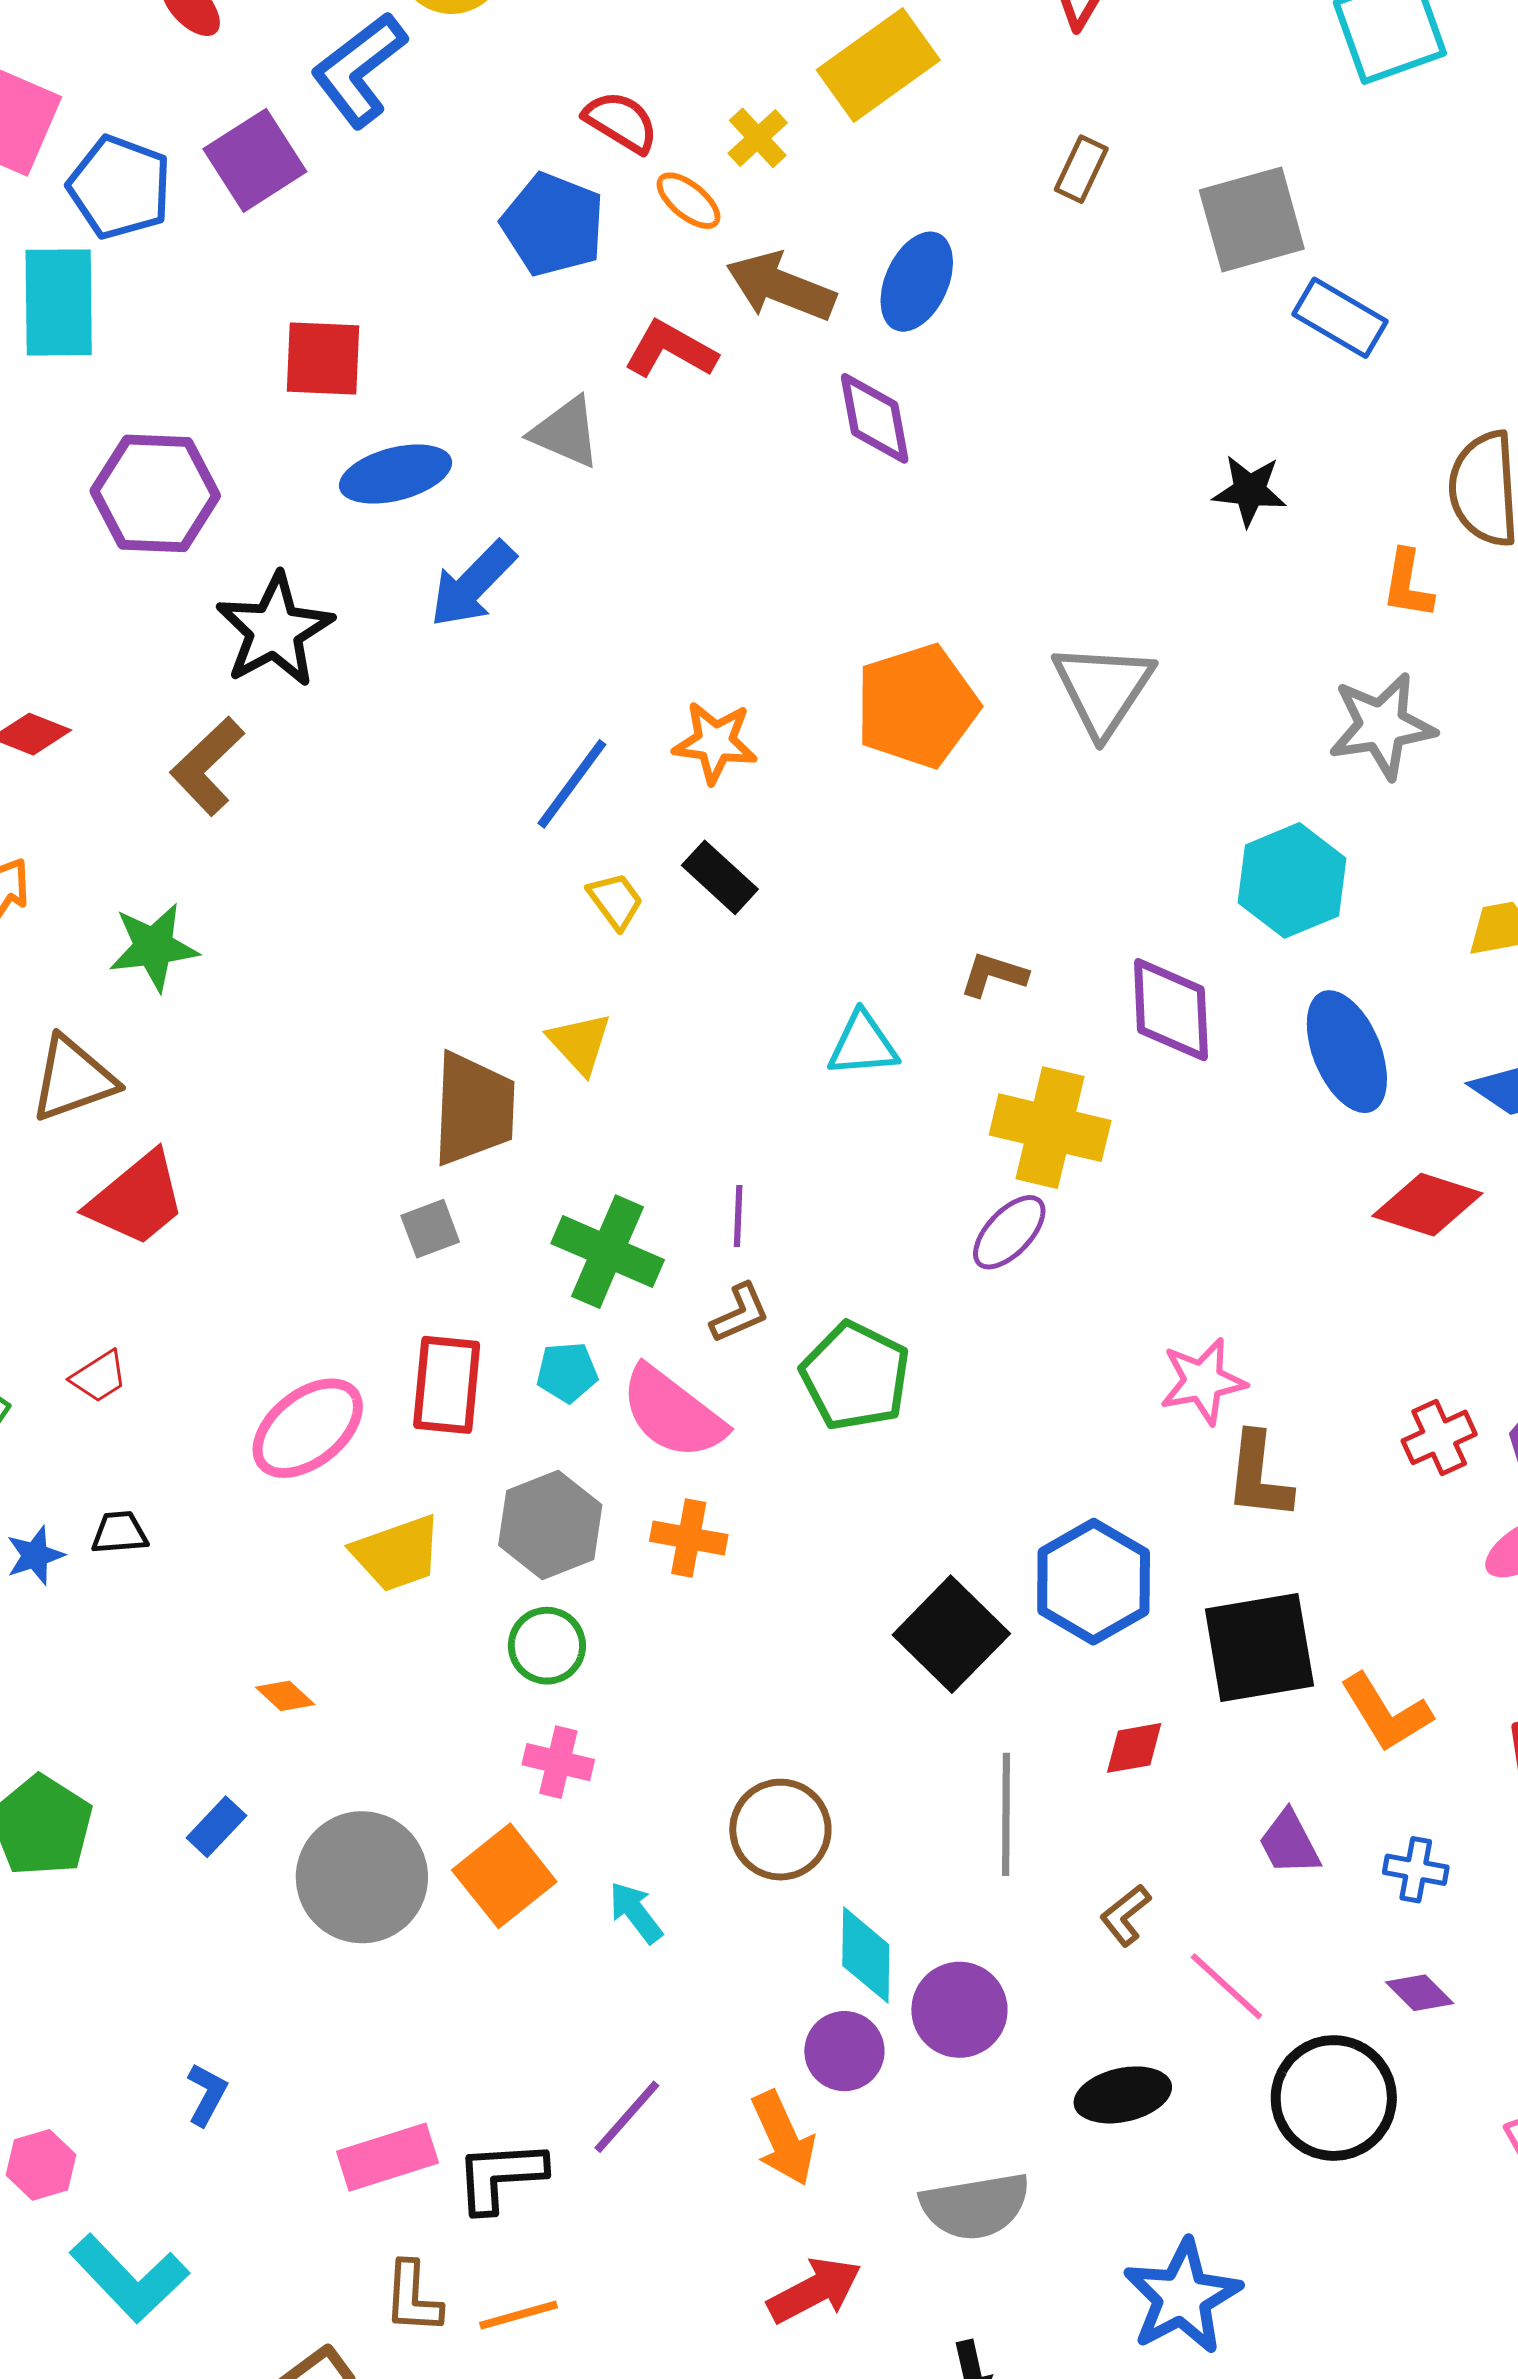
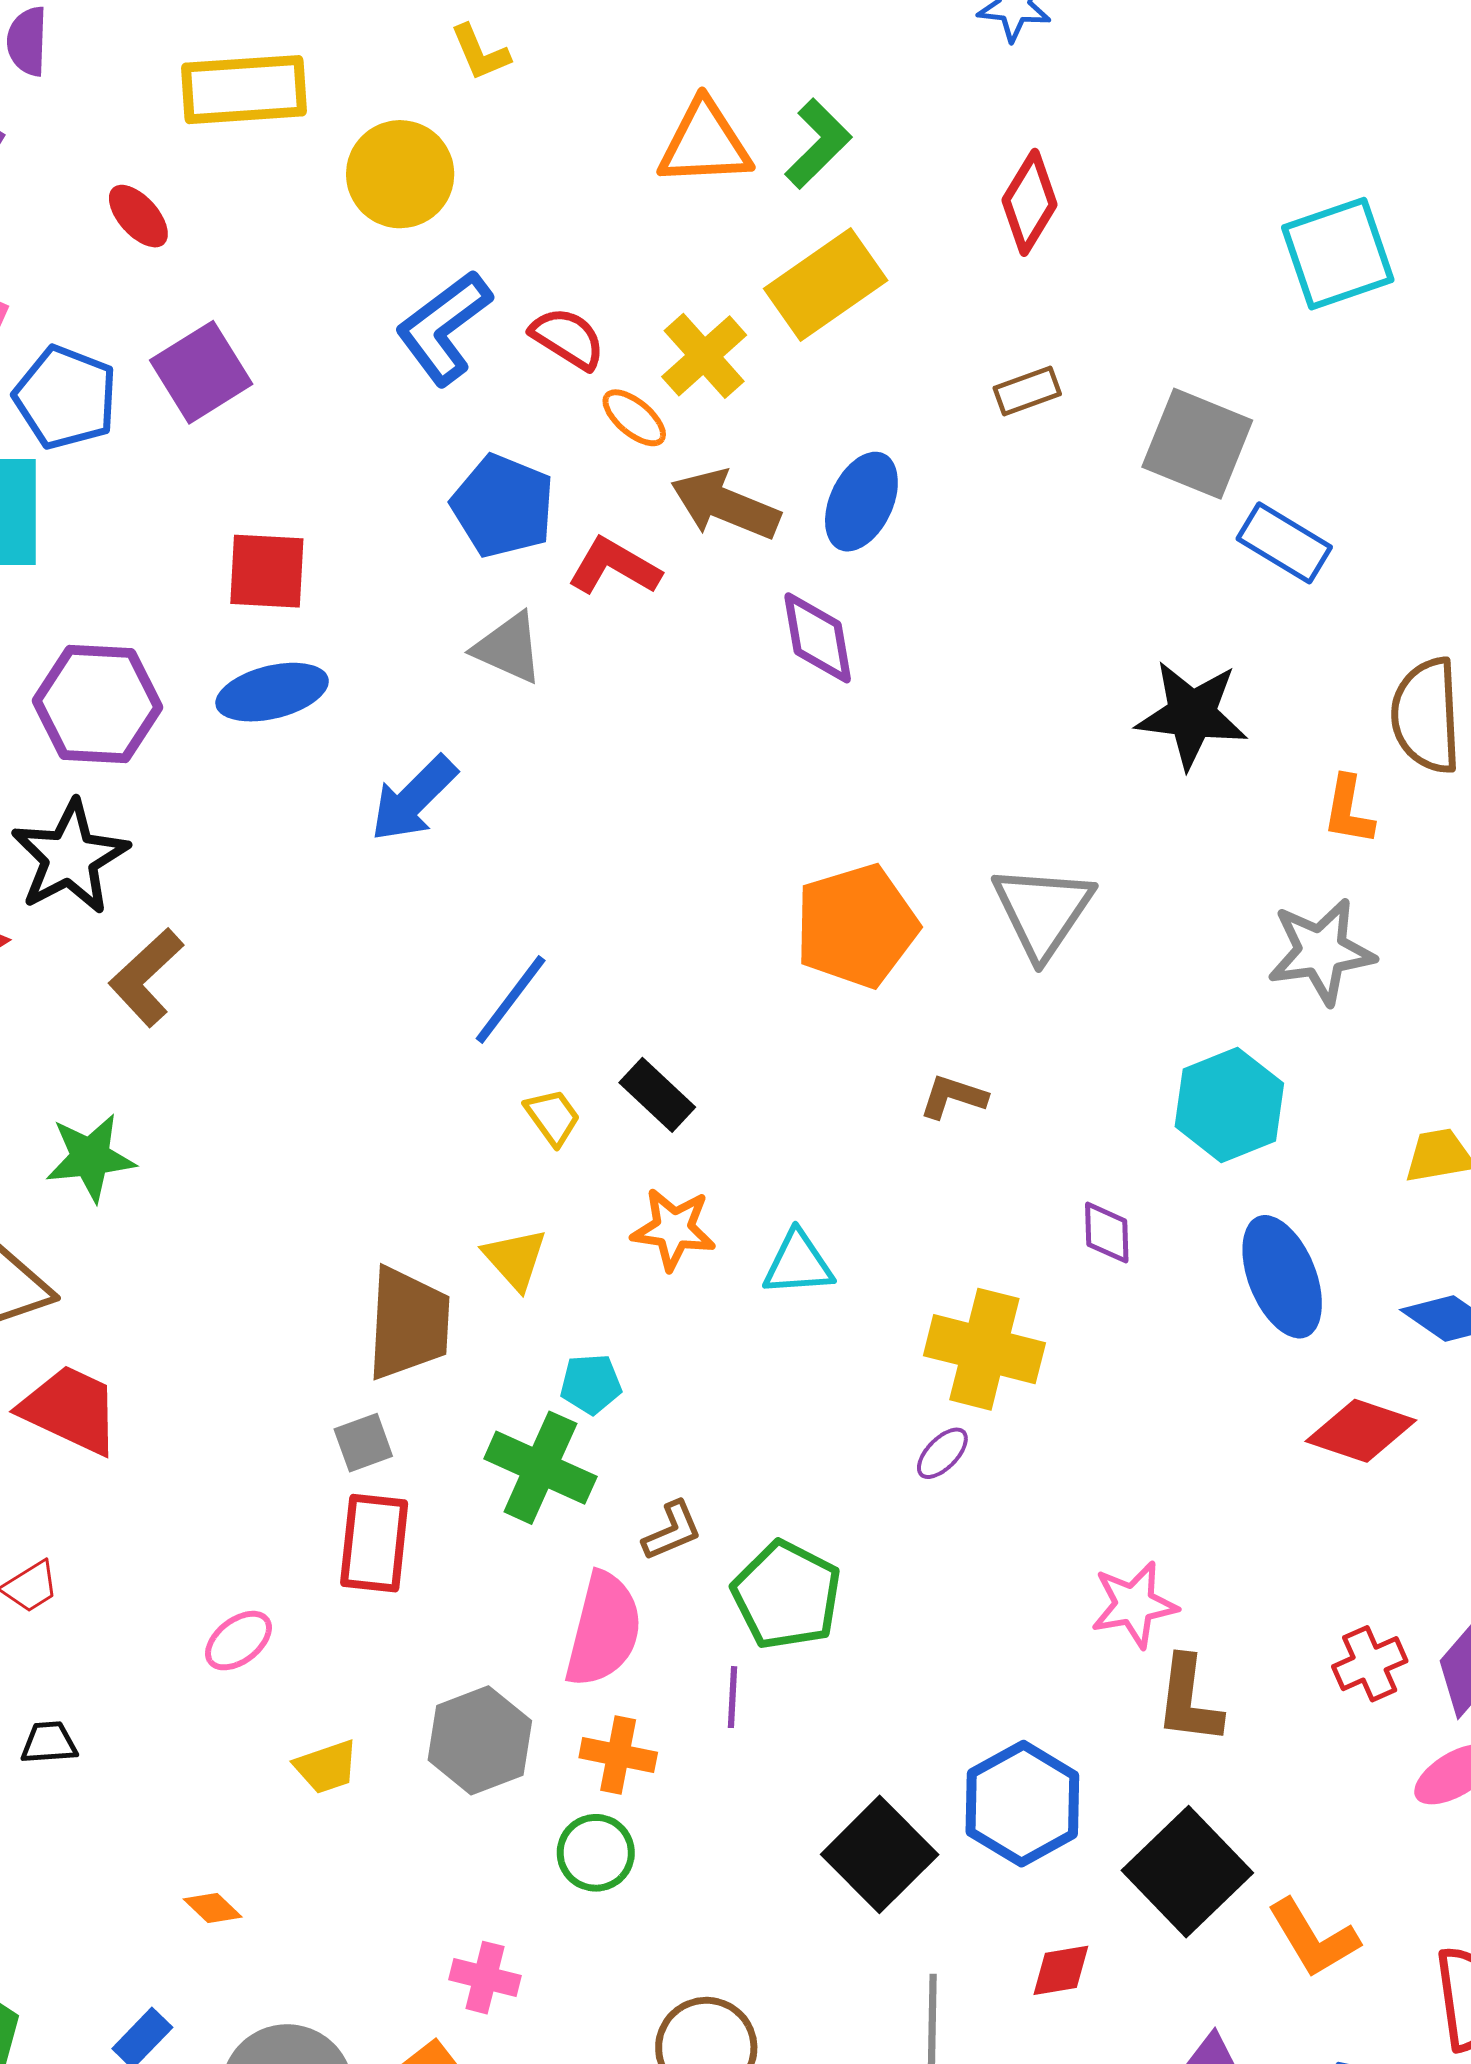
blue L-shape: (359, 70) -> (444, 328), moved
yellow cross: (758, 138) -> (704, 356), size x1.4
brown rectangle: (1081, 169) -> (1027, 391), turned 44
gray square: (1252, 220) -> (1197, 444), turned 37
blue pentagon: (553, 225) -> (503, 506), moved
blue ellipse: (395, 474) -> (272, 692), moved
black star: (1250, 491) -> (1192, 715), size x1.5
black star: (275, 630) -> (70, 857), moved
orange star: (715, 742) -> (674, 1229), moved
brown L-shape: (994, 975) -> (953, 1097), moved
purple diamond: (1171, 1010) -> (1107, 1233), size x0.6
red trapezoid: (137, 1199) -> (70, 1409), turned -116
purple line: (738, 1216) -> (732, 1697), moved
purple ellipse: (1009, 1232) -> (942, 1453), size x0.7
cyan pentagon: (567, 1372) -> (591, 1384), moved
red rectangle: (447, 1385) -> (374, 1543), moved
pink semicircle: (673, 1413) -> (604, 1630), turned -114
pink ellipse: (308, 1428) -> (238, 1641), size x0.6
yellow trapezoid: (397, 1553) -> (326, 1767), size x0.7
green circle: (547, 1646) -> (596, 1853), moved
black square: (1259, 1648) -> (1187, 1872), turned -35

